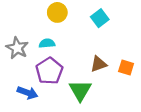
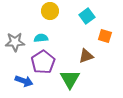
gray star: (17, 48) -> (15, 42), turned -30
orange square: (126, 67) -> (105, 36), moved

